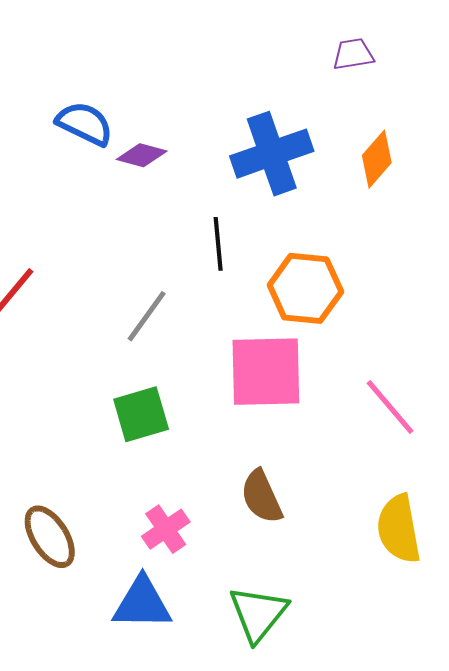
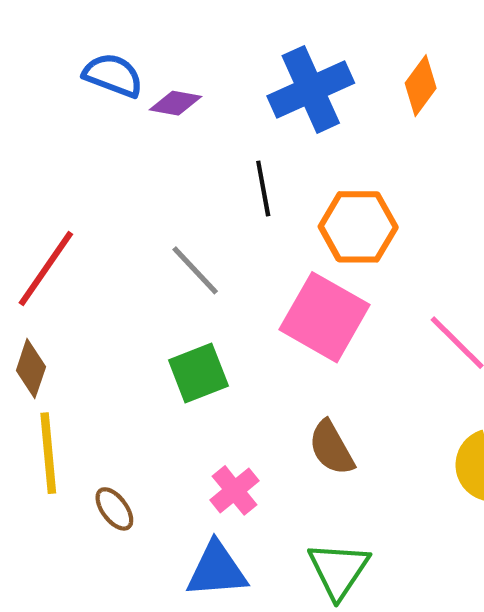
gray line: (147, 316) -> (195, 270), turned -74
pink square: (266, 372) -> (325, 317), turned 36
brown ellipse: (50, 537) -> (114, 509), size x0.7

